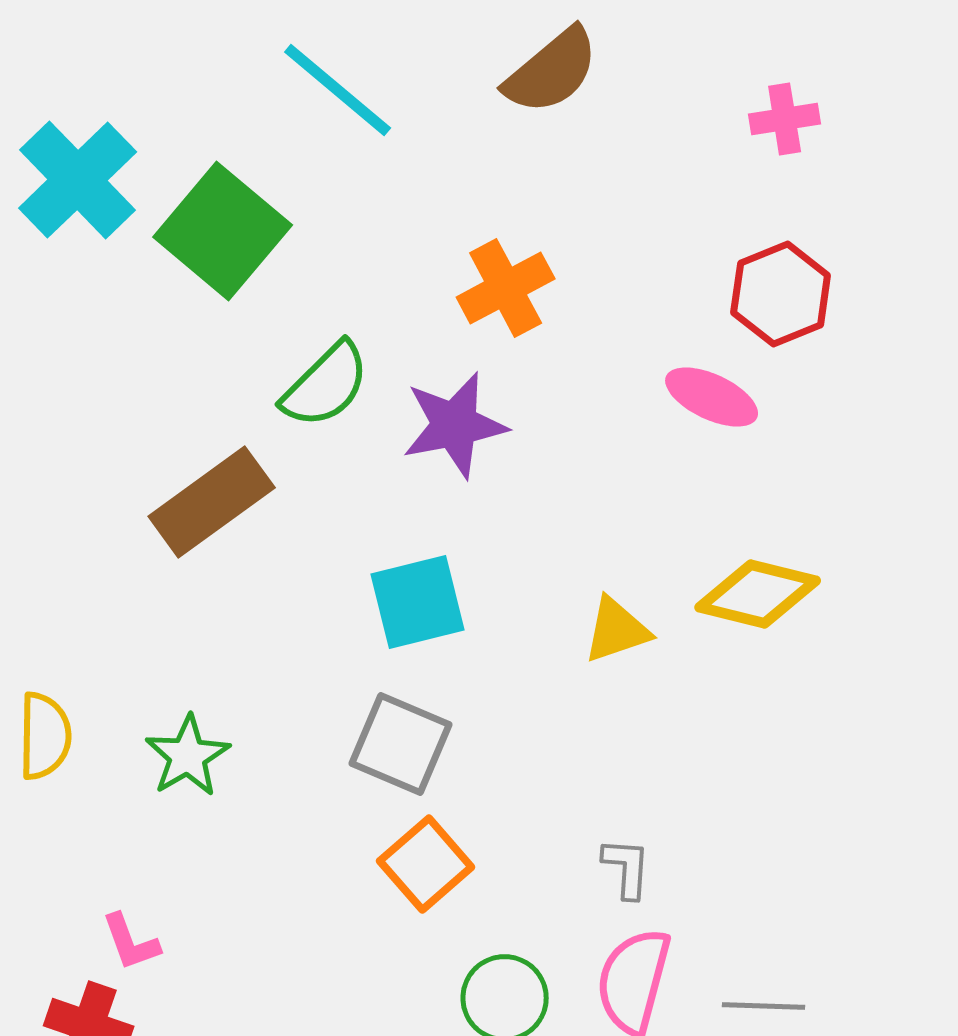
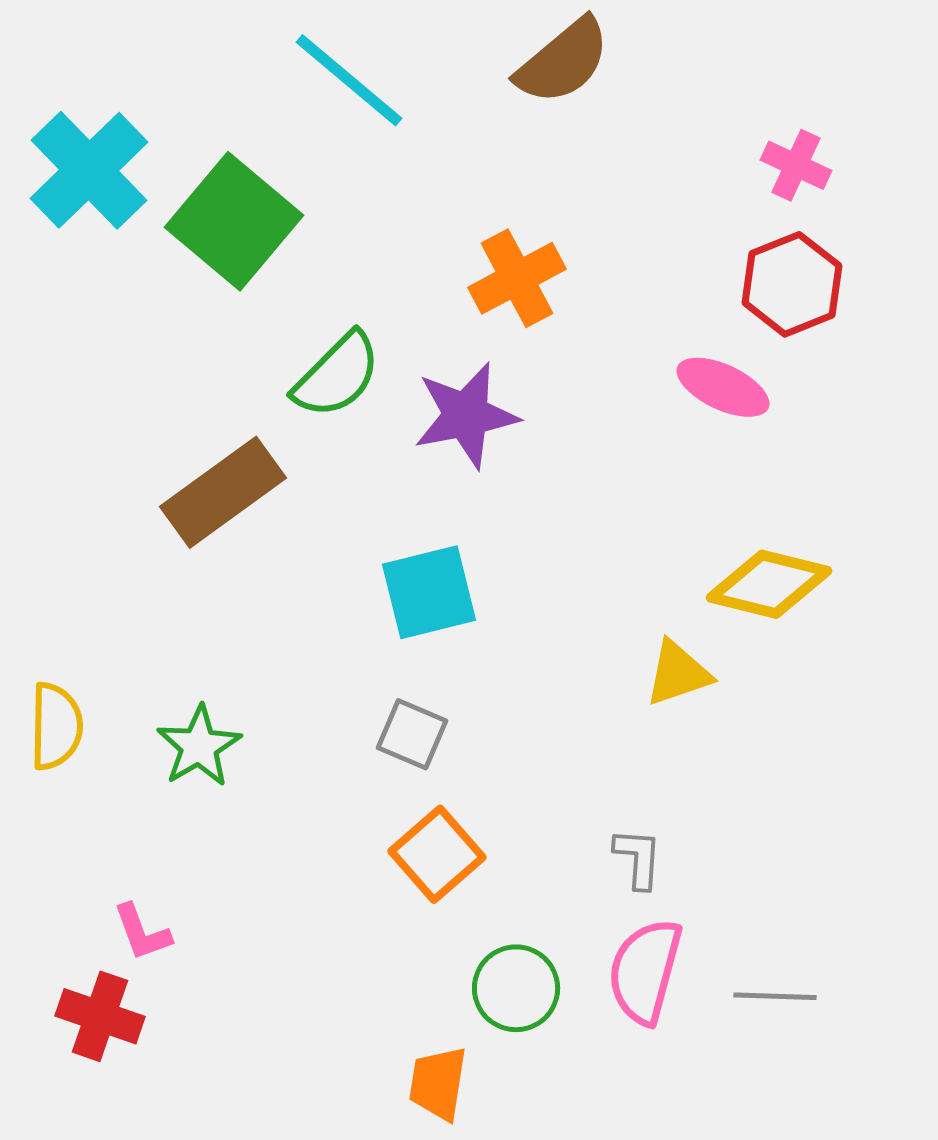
pink cross: (785, 119) -> (796, 165), moved, turned 34
yellow triangle: (617, 630) -> (678, 673), moved
gray square: (401, 744) -> (412, 734), size x0.7

